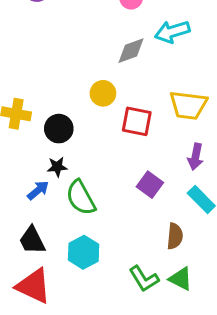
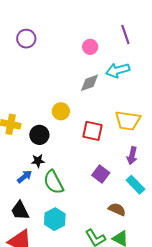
yellow circle: (103, 93) -> (61, 111), moved
brown semicircle: (175, 236) -> (117, 209), turned -72

